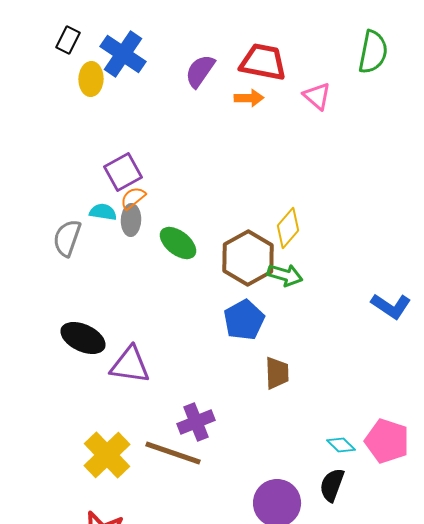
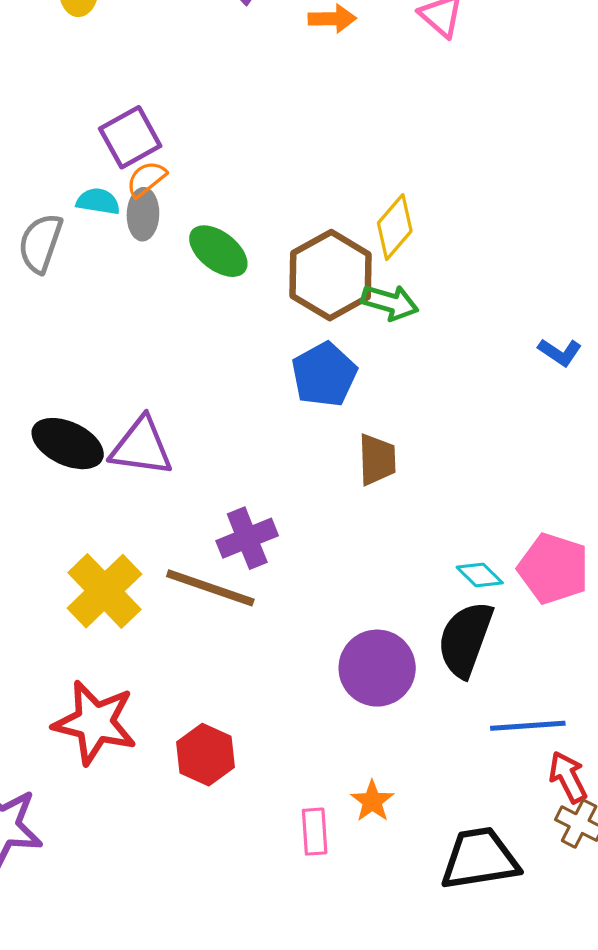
blue L-shape: (391, 306) -> (560, 352), size x0.7
black ellipse: (83, 338) -> (68, 444), moved
black semicircle: (332, 485) -> (465, 639), size x1.4

